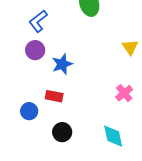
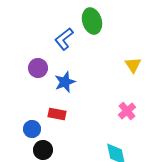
blue L-shape: (38, 21) -> (64, 39), moved
black circle: (62, 132) -> (43, 150), moved

